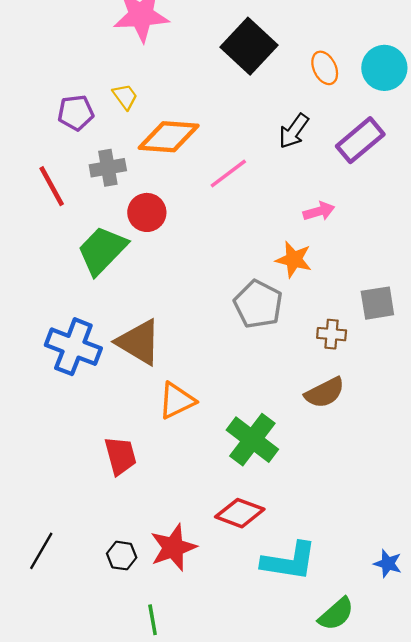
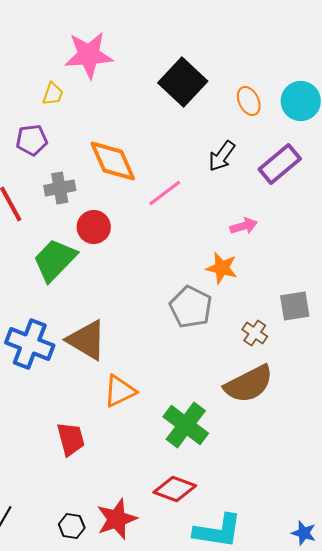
yellow trapezoid: (125, 97) -> (53, 94), moved, turned 55
orange diamond: (169, 137) -> (113, 161), turned 62
brown cross: (332, 334) -> (255, 333), turned 30
brown semicircle: (325, 393) -> (249, 384), size x1.4

